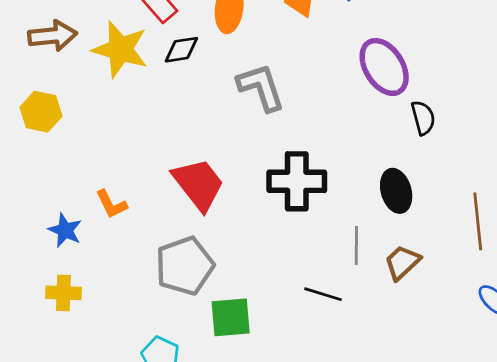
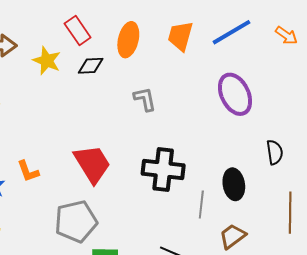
yellow star: (120, 49) -> (47, 61), size x0.7
gray L-shape: (261, 87) -> (145, 99), size x0.7
black semicircle: (423, 118) -> (275, 152), moved
gray line: (356, 246) -> (201, 204), moved

